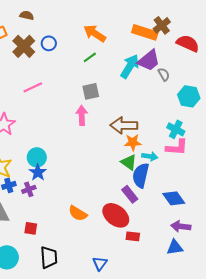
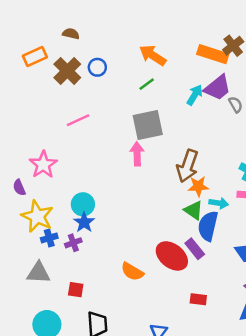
cyan arrow: (130, 66) -> (195, 95), size x0.7
gray square: (91, 91) -> (148, 125), size x1.5
brown arrow: (124, 125) -> (187, 166), turned -72
red ellipse: (116, 215) -> (172, 256), moved

